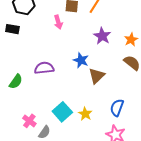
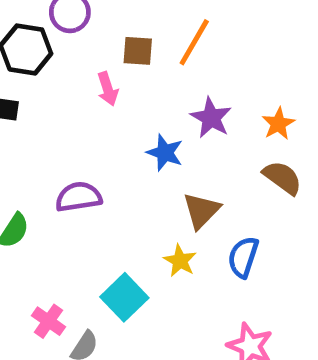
blue star: (81, 60) -> (165, 153), moved
blue semicircle: (117, 108) -> (243, 257), moved
yellow star: (85, 114) -> (180, 261), moved

